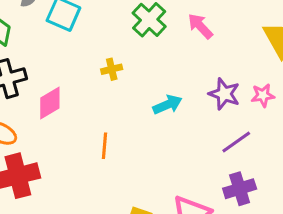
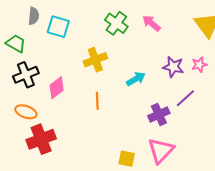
yellow cross: (112, 69) -> (95, 60), size x1.6
orange line: (104, 146) -> (97, 101), moved
purple cross: (240, 189) -> (159, 115), moved

